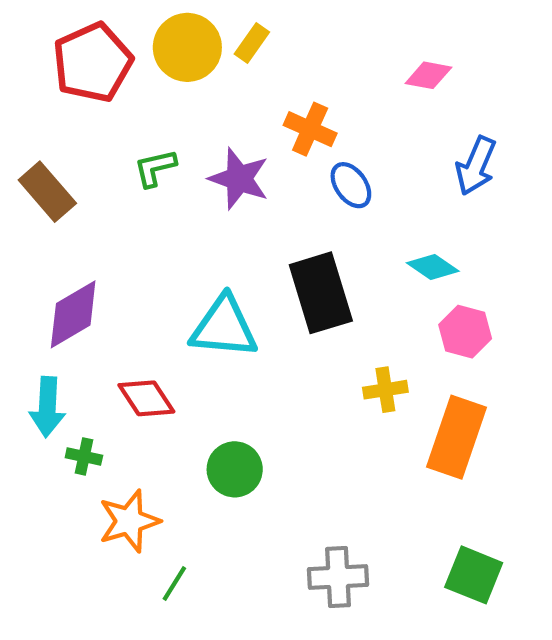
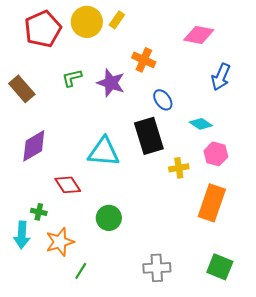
pink diamond: (428, 75) -> (199, 35), size x1.4
blue ellipse: (351, 185) -> (163, 100), moved
yellow cross: (385, 390) -> (179, 168), moved
cyan arrow: (47, 407) -> (22, 235), moved

